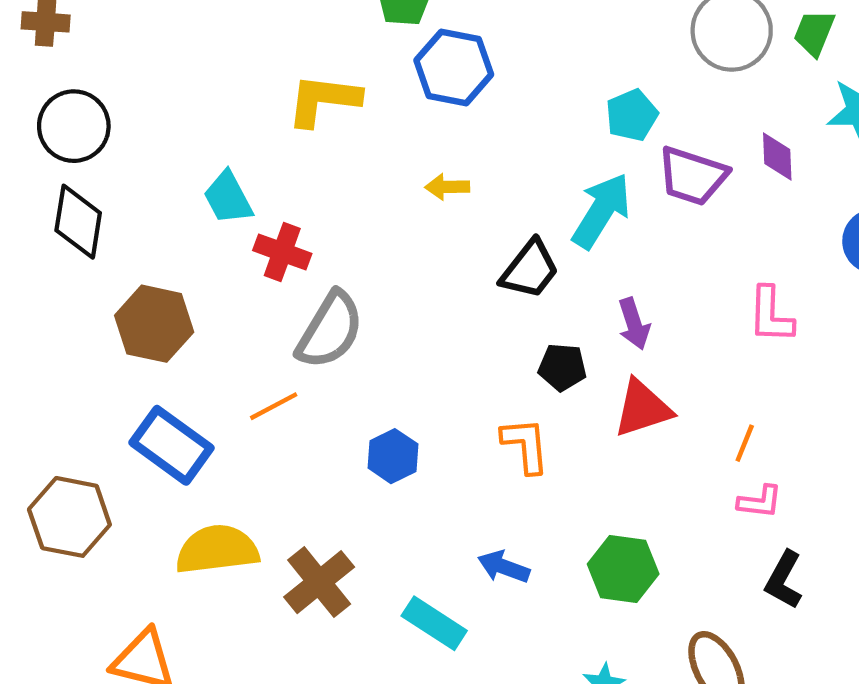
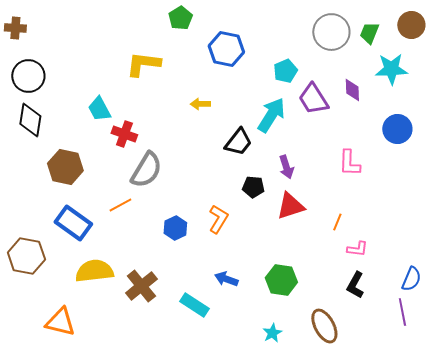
blue hexagon: (454, 67) -> (226, 49), moved
purple trapezoid: (693, 176) -> (313, 99), turned 40
orange L-shape: (525, 445) -> (218, 219), moved, turned 36
pink L-shape: (760, 502) -> (357, 249), moved

